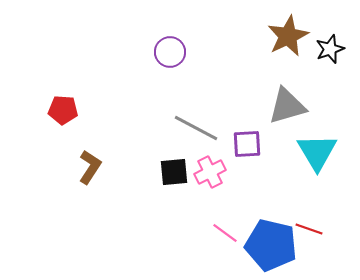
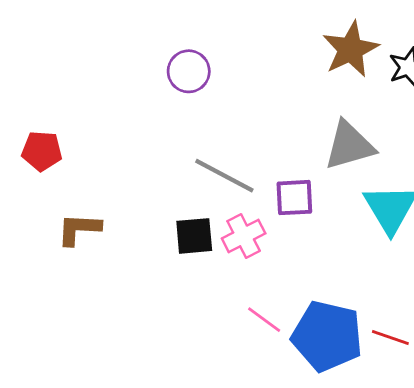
brown L-shape: (90, 167) -> (79, 229), turned -120
red line: (309, 229) -> (390, 337), moved

